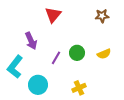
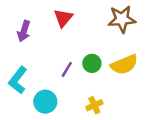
brown star: (102, 16) -> (122, 19), size x1.6
purple arrow: (31, 41) -> (24, 31), moved, turned 42
yellow semicircle: (104, 54) -> (124, 65), size x1.6

